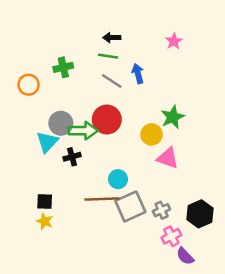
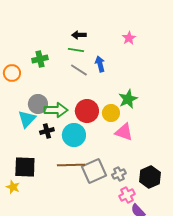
red circle: (107, 120) -> (87, 111), moved
cyan circle: (118, 179) -> (74, 135), moved, size x1.5
black square: (45, 201) -> (25, 167), size x1.6
yellow star: (45, 221) -> (13, 187), moved

